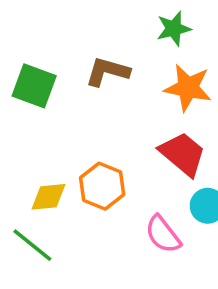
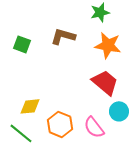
green square: (34, 86) -> (22, 44), size x0.7
orange hexagon: (102, 186) -> (60, 124), moved

